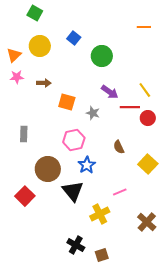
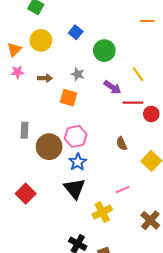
yellow line: (145, 90) -> (138, 74), moved
gray star: (93, 113) -> (78, 74), moved
blue star: (87, 165) -> (78, 162), moved
brown circle: (48, 169) -> (49, 147), moved

